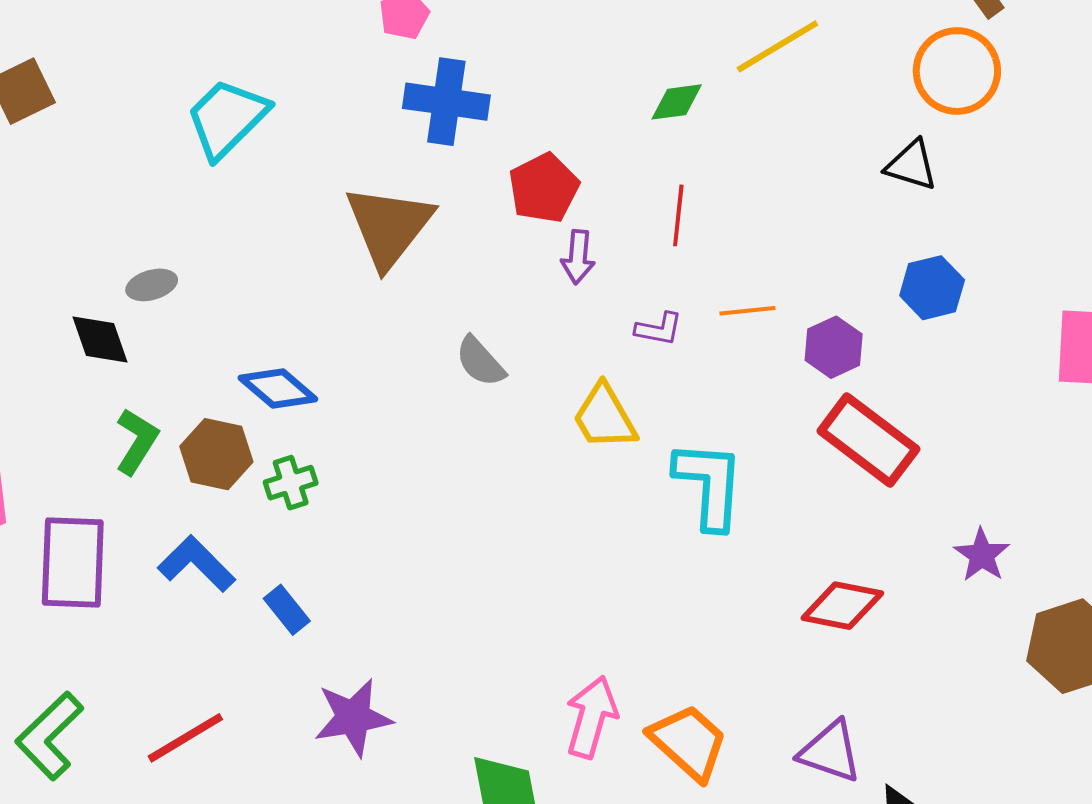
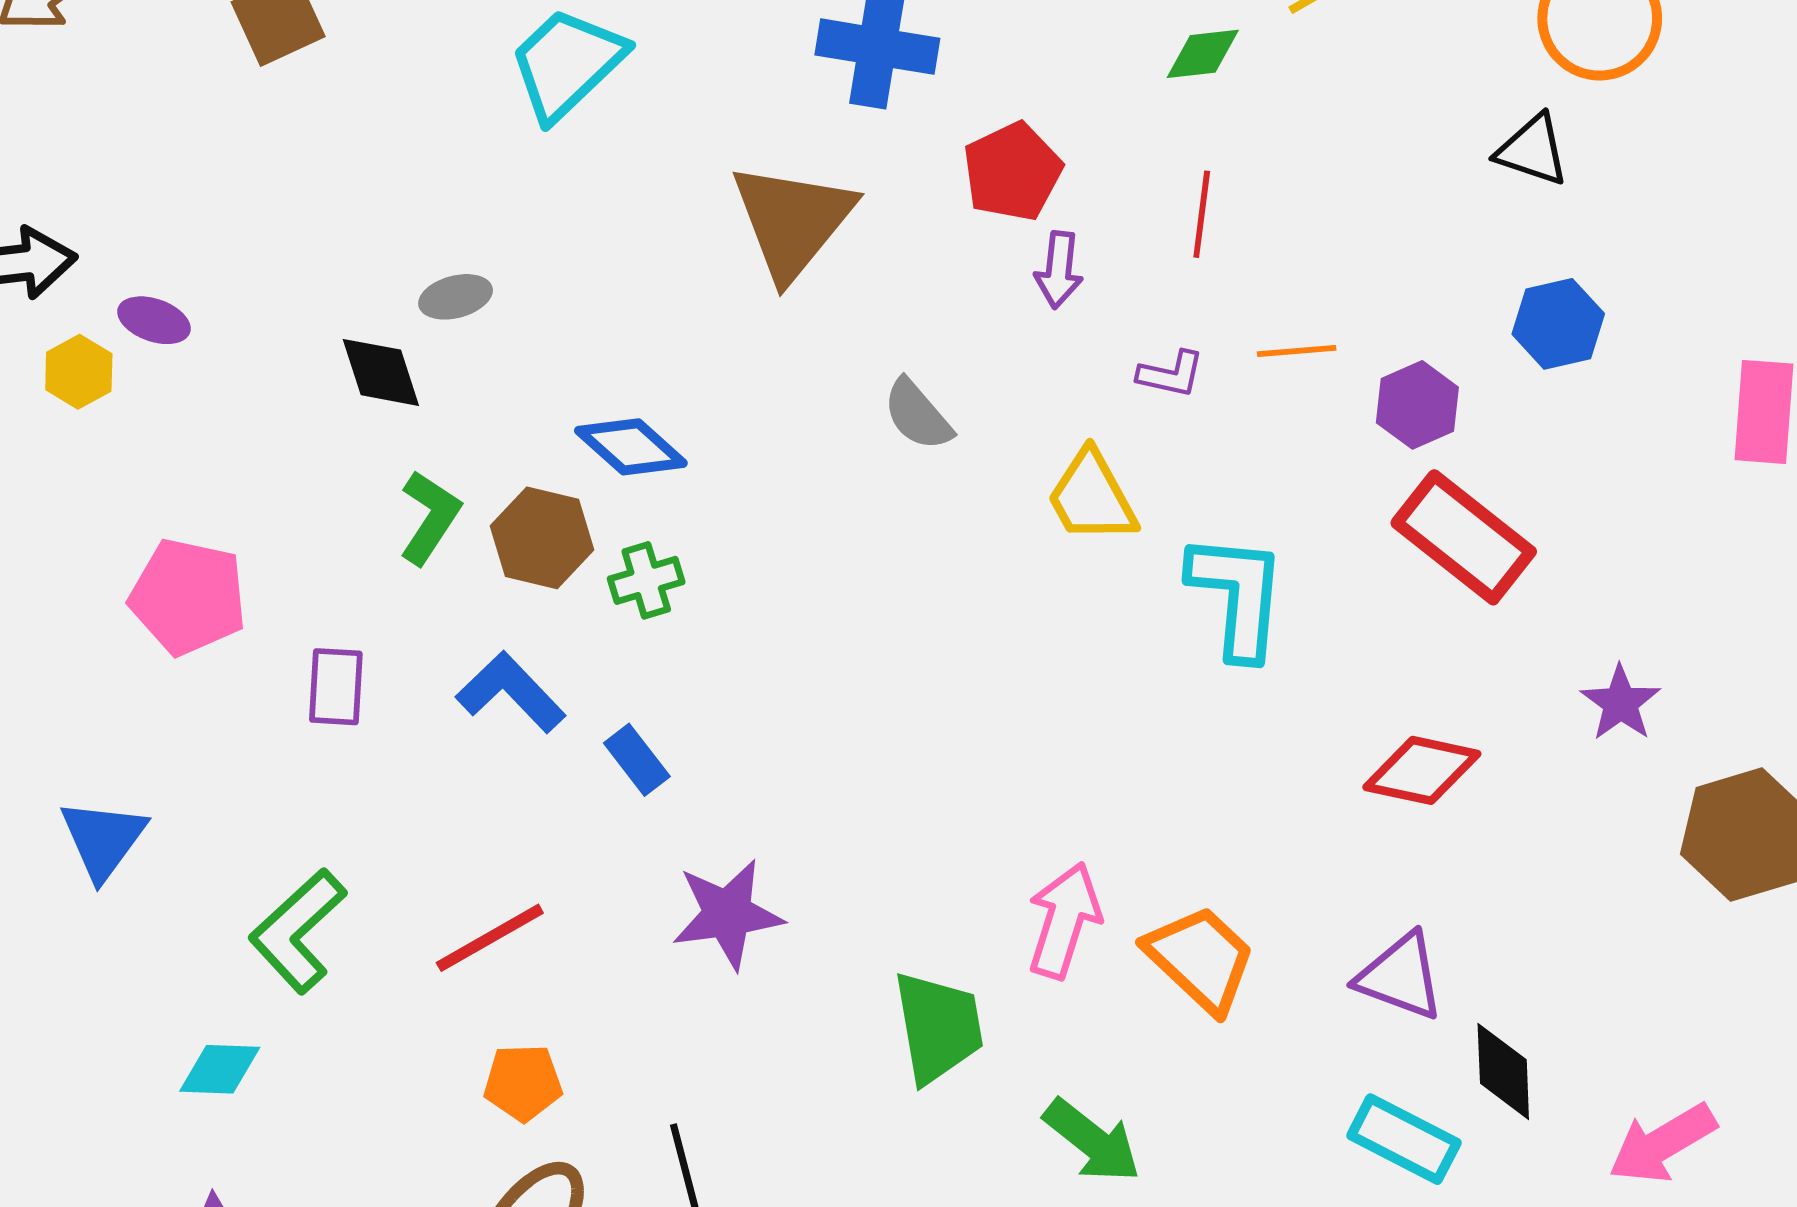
purple rectangle: (73, 562) -> (336, 687), size x0.6

